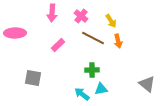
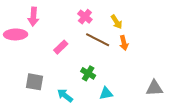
pink arrow: (52, 13) -> (33, 17), moved
green cross: (92, 70) -> (88, 73), moved, turned 32
gray triangle: (147, 84) -> (154, 88), turned -42
cyan arrow: (82, 94) -> (65, 95), moved

